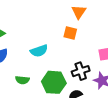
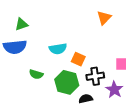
orange square: (70, 33) -> (78, 59), moved

